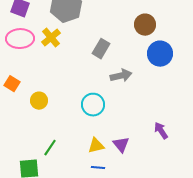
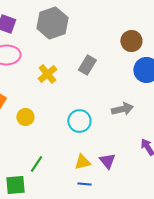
yellow cross: (51, 38) -> (47, 74), moved
gray arrow: (121, 76) -> (122, 109), moved

